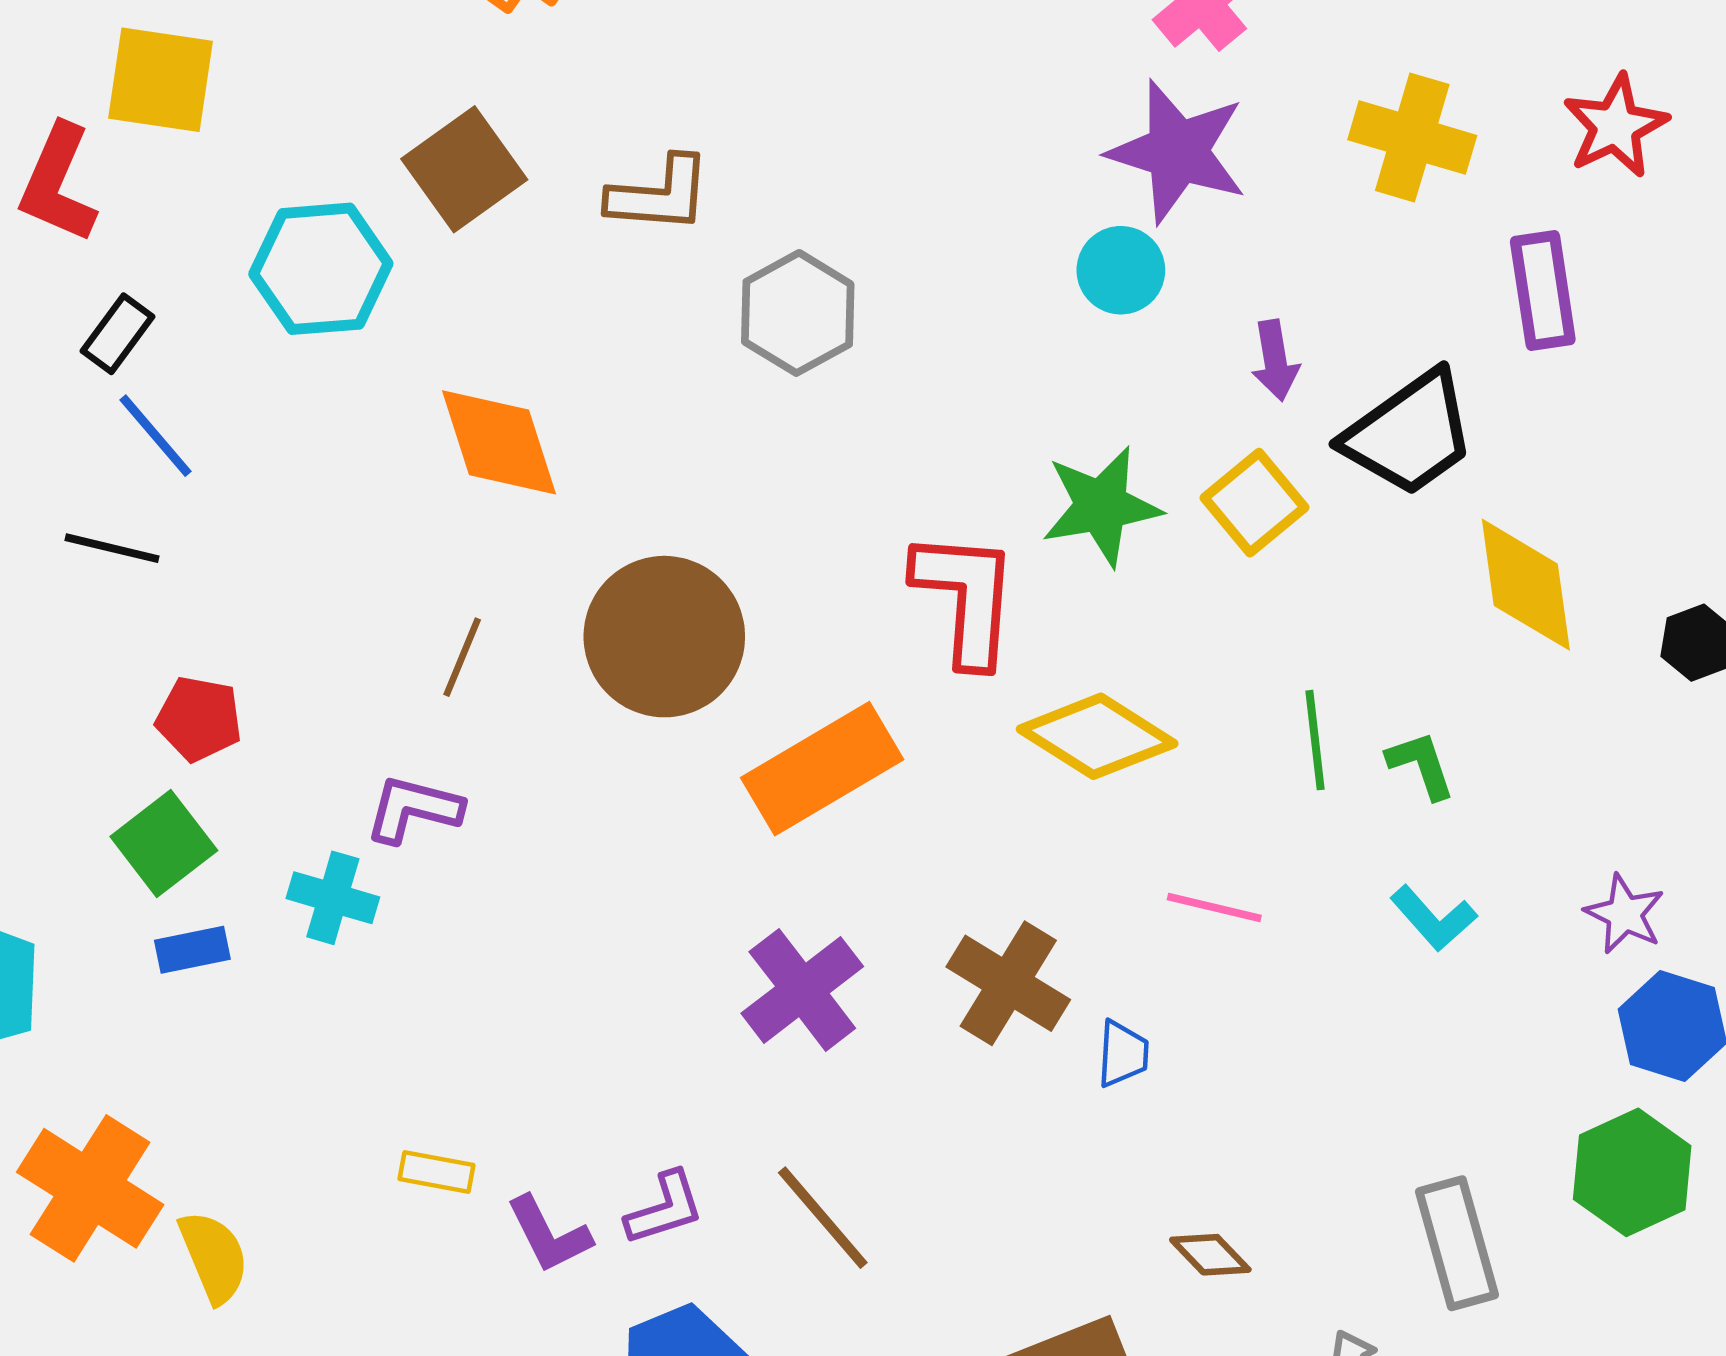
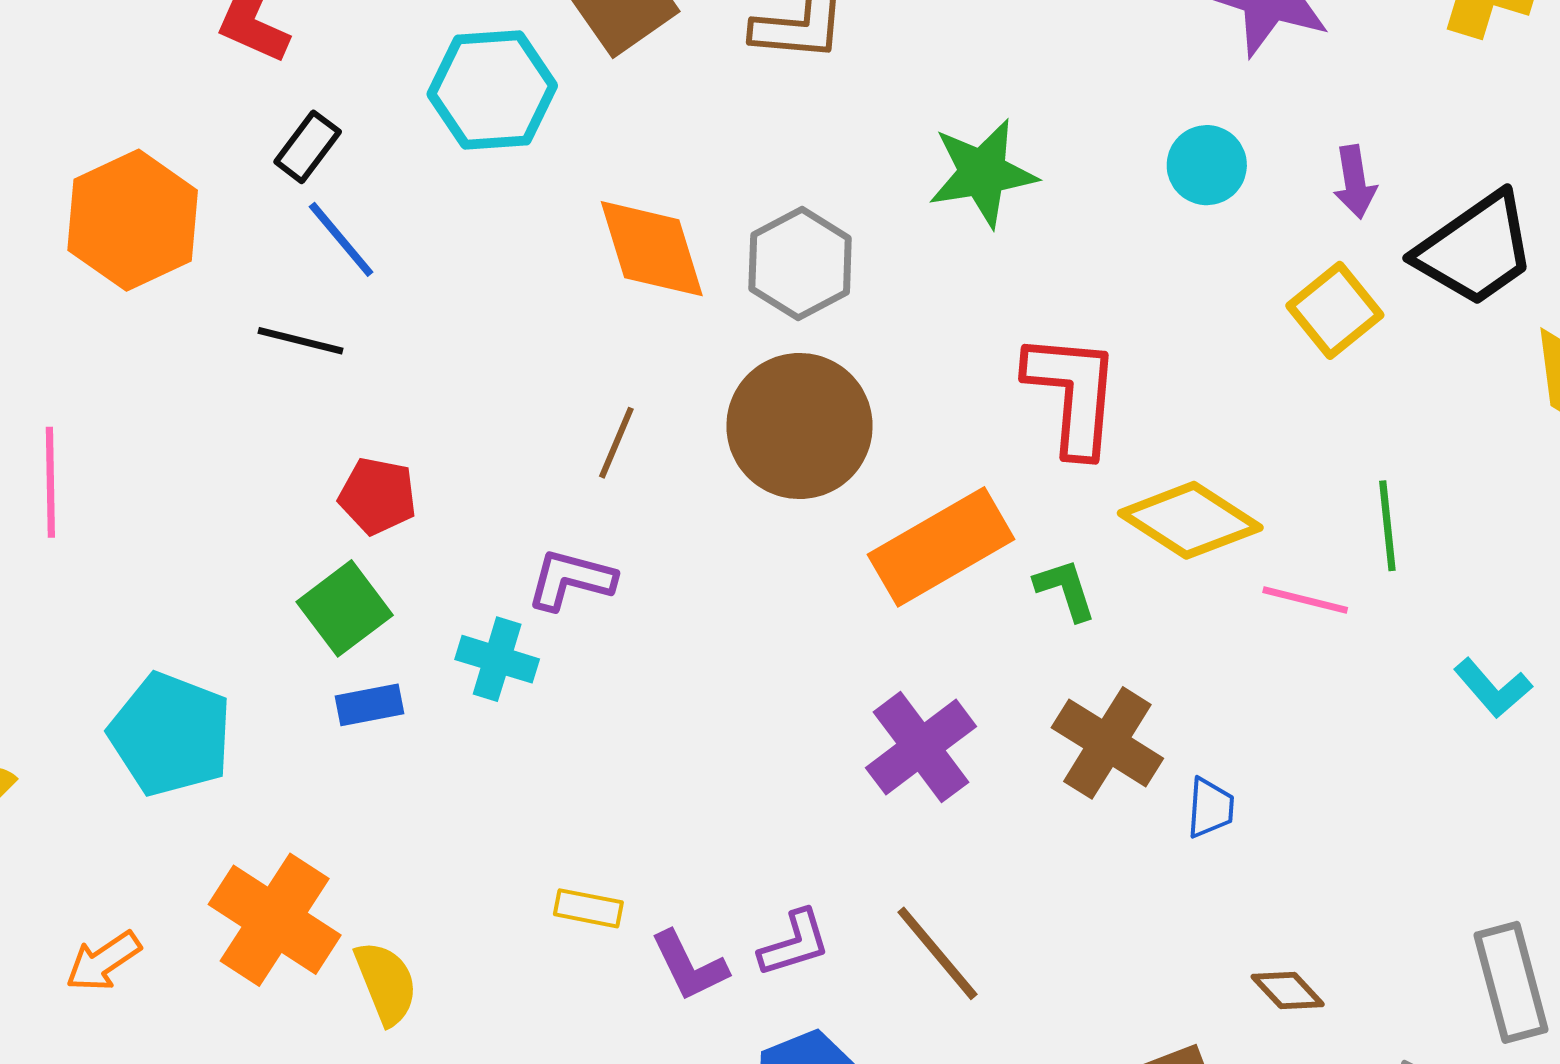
cyan circle: (1121, 270) -> (1207, 165), moved
gray hexagon: (798, 313) -> (800, 263), moved
green star: (1101, 506) -> (982, 173), moved
green L-shape: (1421, 765) -> (1065, 590), moved
pink line: (1214, 907) -> (1305, 600), moved

